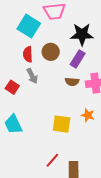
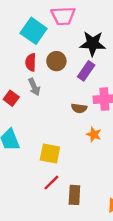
brown semicircle: (72, 82) -> (79, 108), moved
yellow square: (62, 124) -> (50, 154), moved

